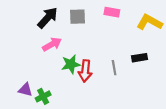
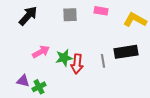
black arrow: (48, 18) -> (28, 16), moved
pink arrow: (52, 44) -> (41, 52), moved
black rectangle: (140, 58) -> (126, 52), size x1.6

